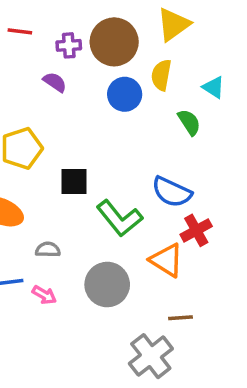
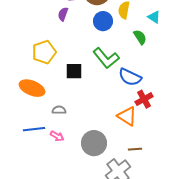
purple semicircle: (55, 82) -> (63, 14), turned -104
green L-shape: (119, 218) -> (106, 58), moved
gray circle: (107, 285) -> (94, 143), moved

